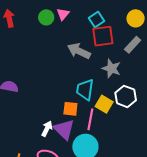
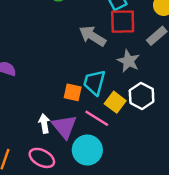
orange square: (70, 109) -> (73, 92), moved
pink line: (90, 119) -> (97, 118), turned -75
white arrow: (47, 129) -> (44, 124), turned -42

